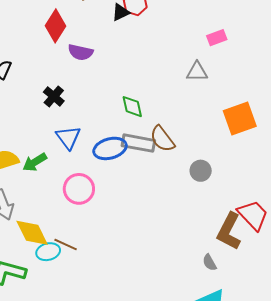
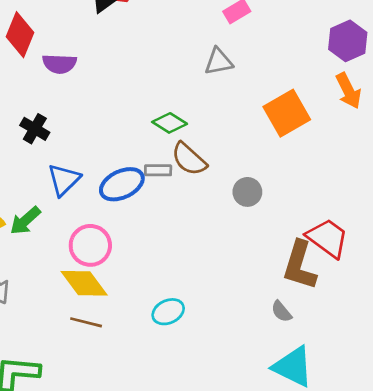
green diamond: (132, 107) -> (170, 123), moved, turned -35
blue triangle: (68, 137) -> (64, 180), turned 32
gray rectangle: (138, 143) -> (158, 170), size x0.6
yellow diamond: (32, 233) -> (84, 283), moved
cyan ellipse: (48, 252) -> (168, 312), moved

